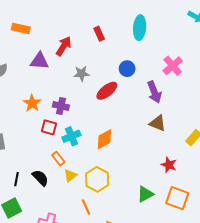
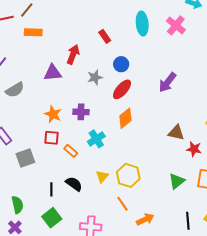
orange rectangle: (21, 28) -> (33, 32), moved
pink cross: (173, 66) -> (176, 25), moved
blue circle: (127, 69) -> (121, 64), moved
purple arrow: (154, 92) -> (167, 82), turned 70
brown triangle: (158, 123) -> (176, 133), moved
red square: (49, 127) -> (52, 138), moved
orange diamond: (104, 139) -> (125, 118), moved
orange rectangle: (58, 159) -> (71, 151), moved

